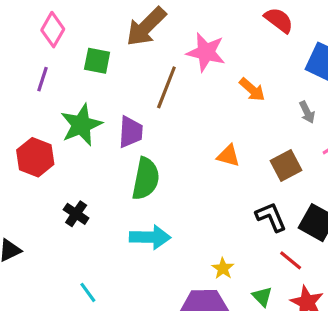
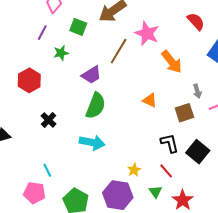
orange arrow: (252, 90) -> (172, 62), size x1.4
gray arrow: (307, 112) -> (197, 91), moved
green star: (81, 125) -> (61, 53), moved, size x0.6
purple trapezoid: (131, 132) -> (91, 75), turned 45
red line: (291, 260) -> (166, 171), moved

